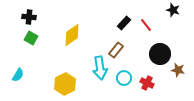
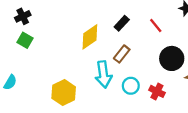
black cross: (29, 17) -> (23, 16), turned -32
black rectangle: (124, 23) -> (122, 23), moved
yellow diamond: (72, 35) -> (90, 37), moved

